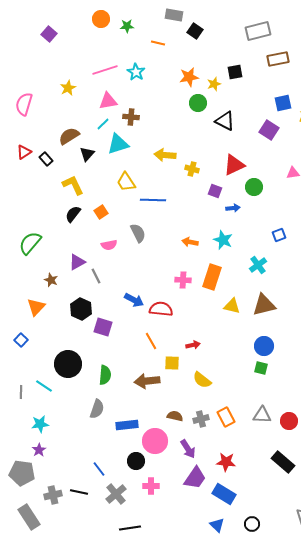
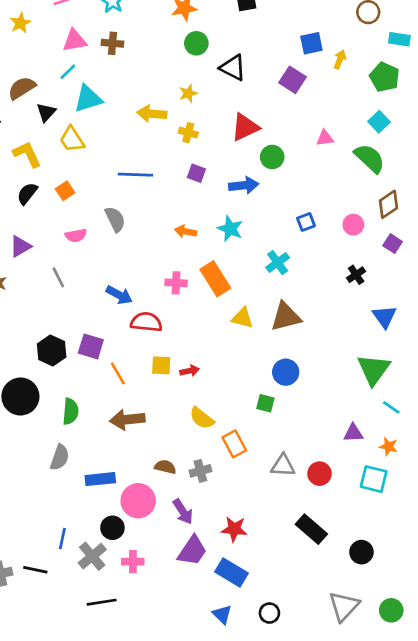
yellow star: (214, 84) -> (188, 93), moved
brown cross: (131, 117) -> (112, 43), moved
yellow trapezoid: (126, 182) -> (72, 139), moved
purple square: (215, 191) -> (196, 173), moved
blue arrow: (233, 208) -> (244, 185), size x1.5
purple triangle: (77, 262) -> (20, 246), moved
orange rectangle: (212, 277) -> (215, 279), turned -50
blue arrow: (134, 300) -> (119, 295), moved
black hexagon: (81, 309) -> (52, 350), moved
purple square: (103, 327) -> (91, 346), moved
orange line: (151, 341) -> (118, 373), moved
yellow square: (172, 363) -> (161, 365), moved
green square: (261, 368) -> (265, 403), moved
orange rectangle: (226, 417) -> (234, 444), moved
blue line: (99, 469) -> (62, 539), turned 49
gray cross: (116, 494) -> (92, 556), moved
black line: (130, 528) -> (102, 602), moved

